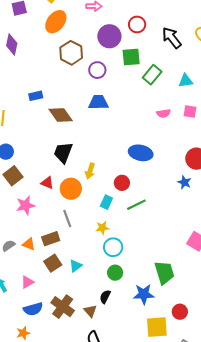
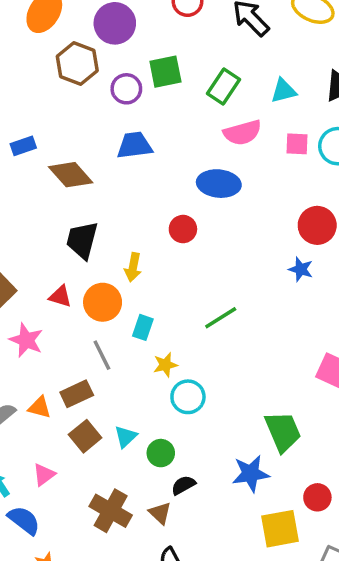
purple circle: (109, 36) -> (115, 23), moved
green square: (131, 57) -> (165, 72), moved
pink semicircle: (164, 113) -> (242, 133), moved, size x1.5
blue ellipse: (141, 153) -> (219, 184), moved
red circle: (122, 183) -> (183, 229), moved
cyan rectangle: (106, 202) -> (143, 327), moved
pink star: (26, 205) -> (26, 340), turned -30
green circle: (115, 273) -> (161, 453), moved
black semicircle: (105, 297) -> (183, 485), turned 40
blue semicircle: (33, 309) -> (24, 520), moved, turned -120

